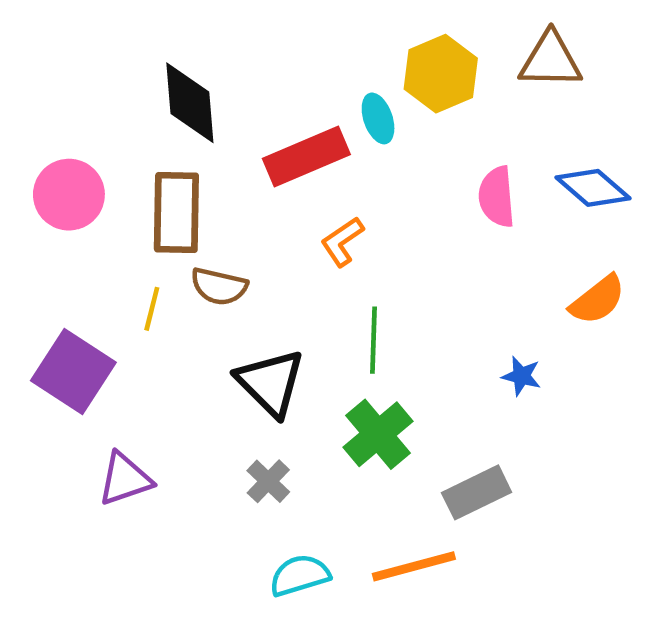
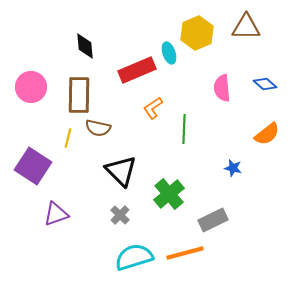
black diamond: (190, 103) -> (85, 46), size x0.7
blue diamond: (593, 188) -> (265, 84), size x0.7
green line: (374, 340) -> (184, 129), moved
cyan semicircle: (300, 575) -> (134, 257), size x1.4

